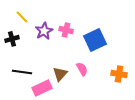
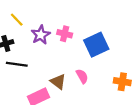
black line: (22, 72) -> (17, 64), moved
brown triangle: (60, 74) -> (58, 82), turned -35

